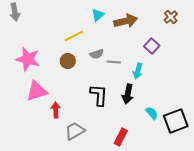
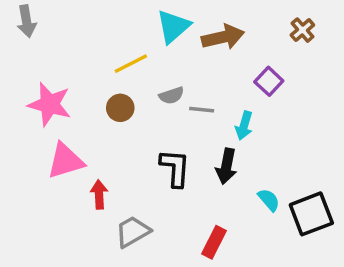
cyan triangle: (98, 15) -> (173, 26), size x1.5

